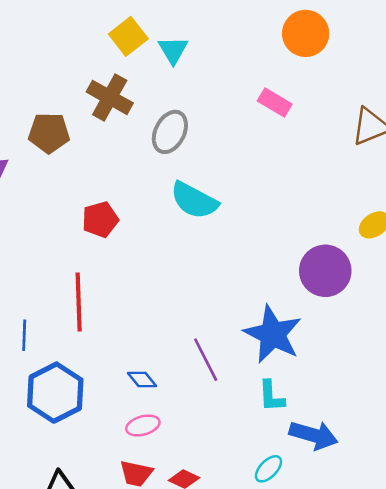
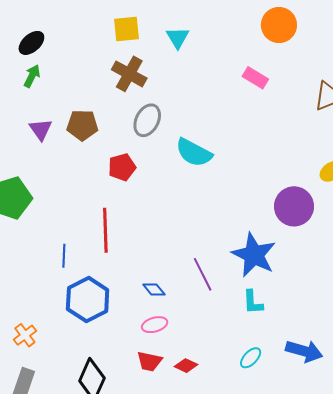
yellow square: (128, 36) -> (127, 29), moved, turned 32
gray ellipse: (170, 132) -> (147, 120), moved
brown pentagon: (49, 133) -> (82, 125), moved
blue arrow: (314, 435) -> (304, 351), moved

